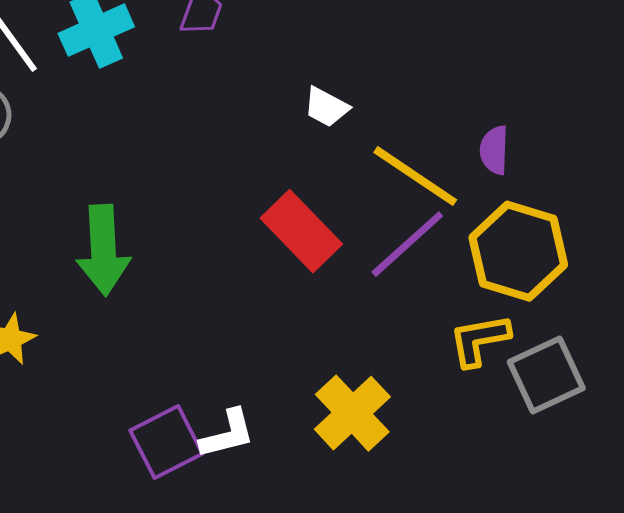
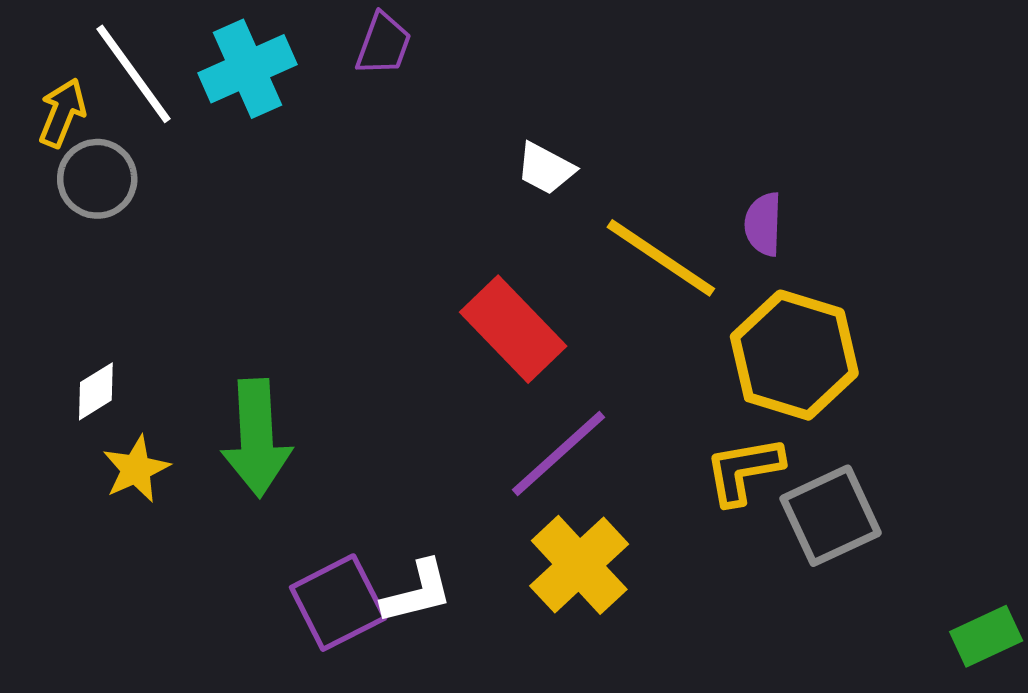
purple line: (407, 244) -> (558, 454), moved
green arrow: (103, 250) -> (257, 438), moved

